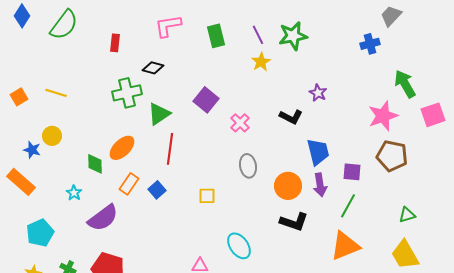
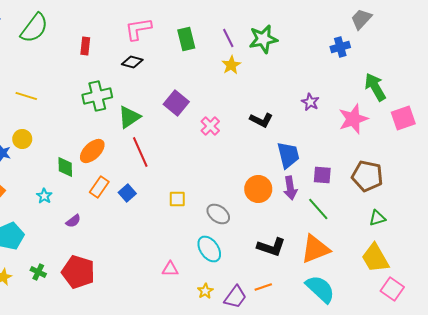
black diamond: (153, 68) -> (132, 62), moved
purple star: (318, 93) -> (310, 102), moved
red line: (170, 149) -> (140, 152), turned -32
brown pentagon: (392, 156) -> (367, 176), moved
gray ellipse: (248, 166) -> (218, 214), moved, turned -45
green line: (348, 206) -> (318, 209), turned -70
purple semicircle: (103, 218) -> (73, 221), size x0.5
black L-shape: (294, 222) -> (271, 247), moved

